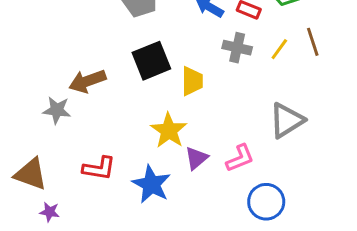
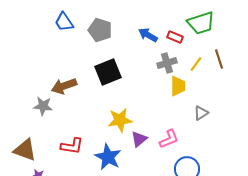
gray cross: (237, 48) -> (167, 63), turned -30
yellow trapezoid: (192, 81) -> (178, 86), moved
gray triangle: (287, 120) -> (201, 113), size x0.6
yellow star: (169, 131) -> (120, 120), turned 30

